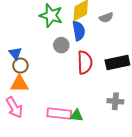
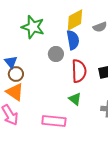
green star: (51, 15) -> (33, 27), moved
orange triangle: (19, 84) -> (15, 92), turned 36
green triangle: (77, 116) -> (75, 99), moved, turned 32

